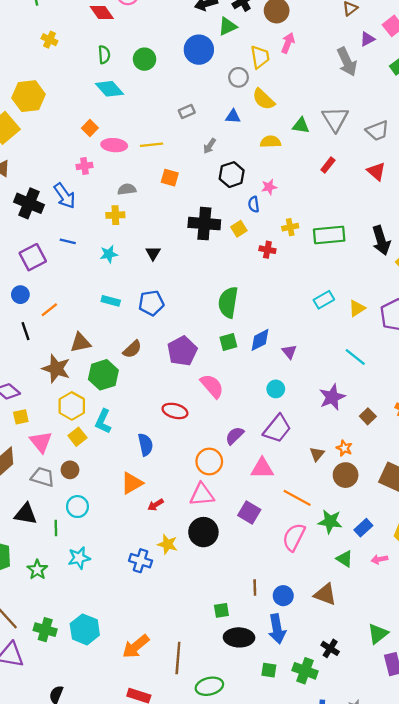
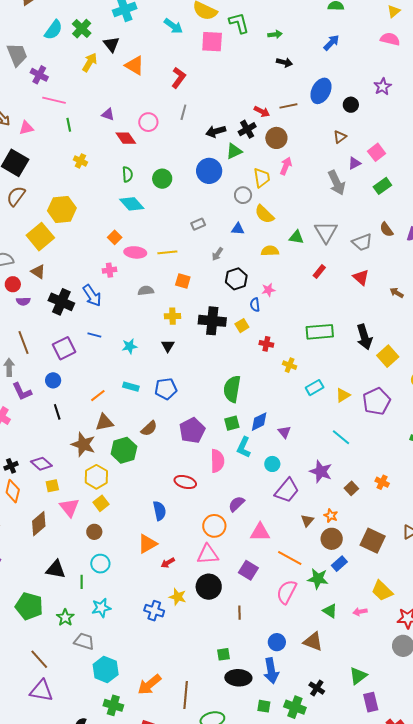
yellow cross: (115, 215) -> (173, 316), moved
yellow cross: (290, 227) -> (290, 365), moved, turned 32
orange line: (49, 310) -> (98, 396), moved
pink semicircle: (212, 386) -> (217, 461), turned 40
purple star: (332, 397) -> (321, 471), turned -30
cyan L-shape: (103, 421) -> (244, 447), moved
purple trapezoid: (277, 429) -> (287, 490), moved
gray trapezoid: (43, 477) -> (84, 641), moved
blue rectangle: (363, 528) -> (339, 564), moved
brown line: (255, 588) -> (239, 613), moved
green cross: (45, 630) -> (113, 705), moved

